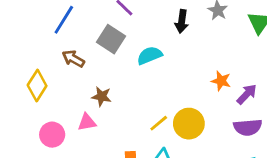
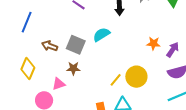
blue line: (64, 20) -> (27, 22), moved
gray square: (111, 39) -> (76, 45), moved
pink triangle: (87, 122) -> (59, 84), moved

